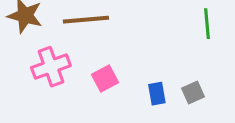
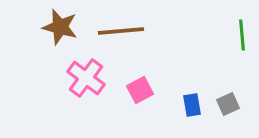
pink cross: (51, 67) -> (86, 78), turned -33

